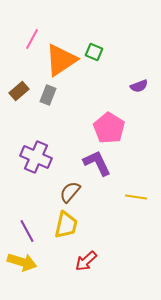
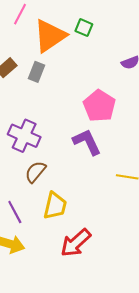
brown semicircle: (70, 192) -> (35, 172), moved
red arrow: (86, 261) -> (76, 243), size x1.4

